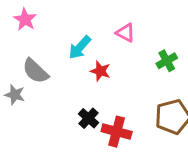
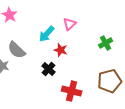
pink triangle: (125, 33) -> (70, 24), moved, turned 48
black cross: (89, 118) -> (49, 69), moved

